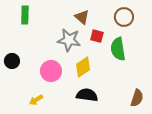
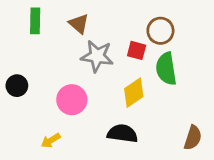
brown triangle: (82, 17) -> (79, 24), moved
brown circle: (124, 17) -> (160, 31), moved
yellow diamond: (83, 67) -> (134, 93), moved

